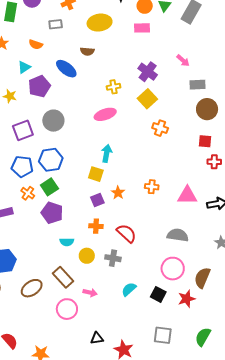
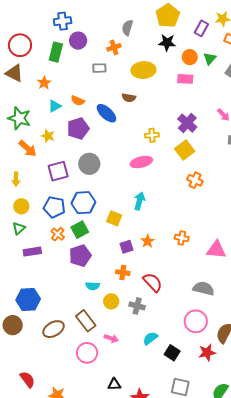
orange semicircle: (36, 44) -> (78, 101), moved
cyan triangle: (24, 67) -> (55, 106), moved
yellow square: (96, 174) -> (114, 218), moved
purple pentagon: (52, 213) -> (80, 256), turned 30
black square: (158, 294) -> (172, 353), moved

